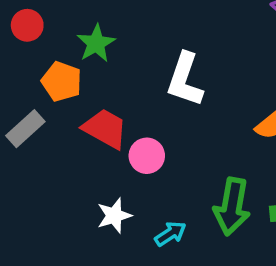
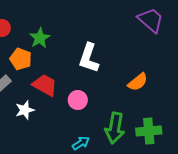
pink circle: (147, 156) -> (78, 100), moved
white star: (114, 216) -> (25, 110), moved

